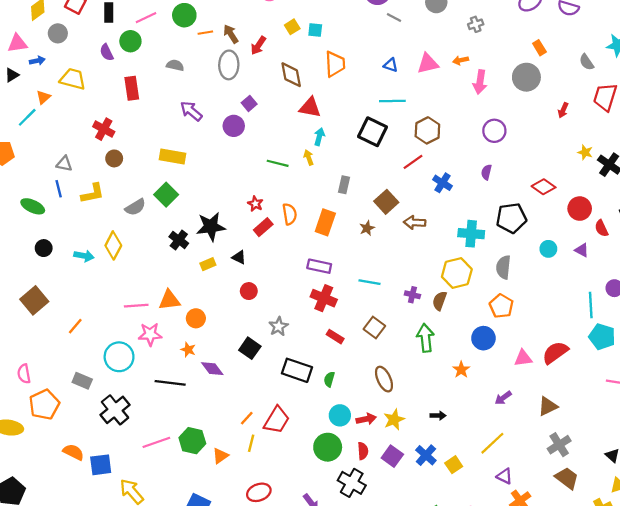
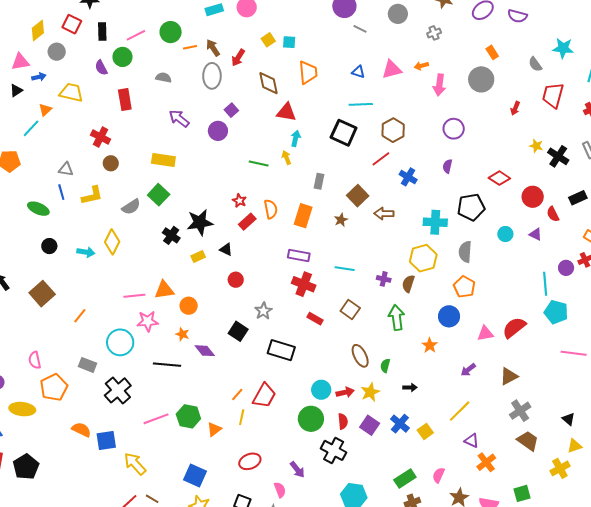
green semicircle: (329, 379) -> (385, 366), moved

